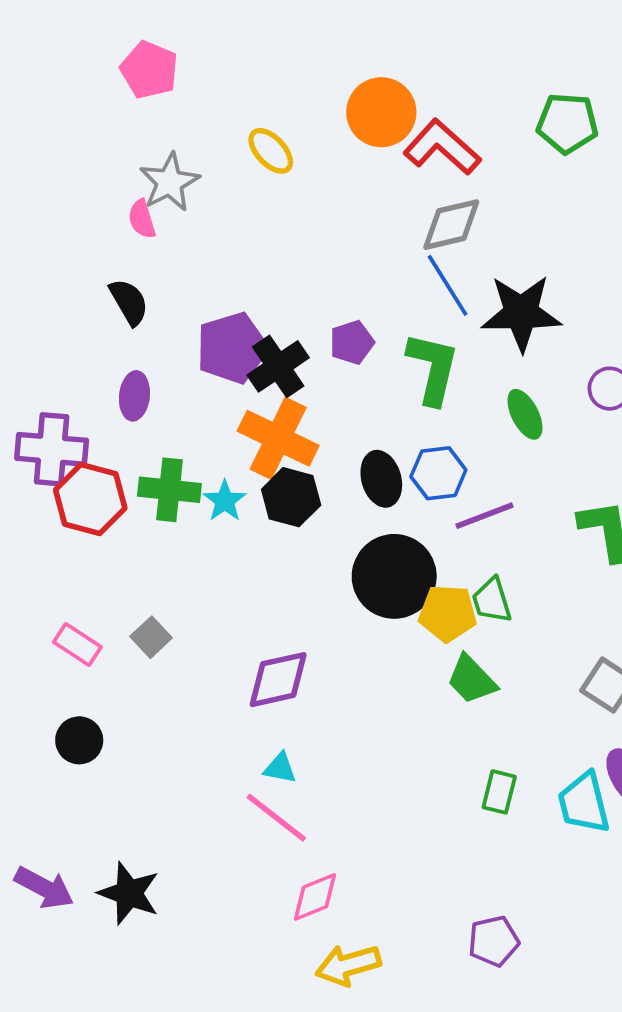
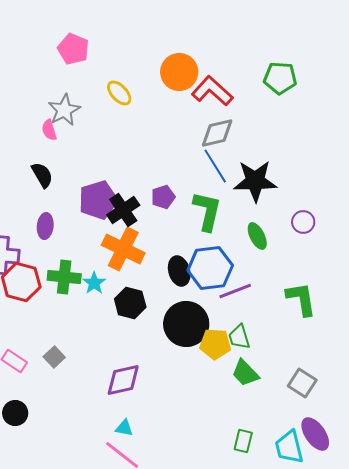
pink pentagon: (149, 70) -> (73, 49), moved
blue hexagon: (438, 473) -> (210, 268), size x1.5
black hexagon: (291, 497) -> (130, 303), moved
green trapezoid: (472, 680) -> (245, 373), moved

